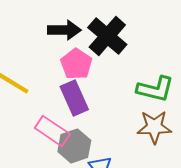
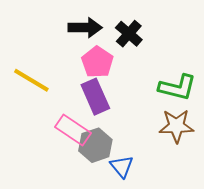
black cross: (107, 36) -> (129, 34), size x0.7

